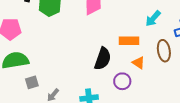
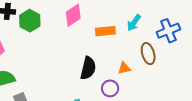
orange rectangle: (129, 41) -> (105, 31), moved
orange triangle: (139, 63) -> (124, 68), turned -40

